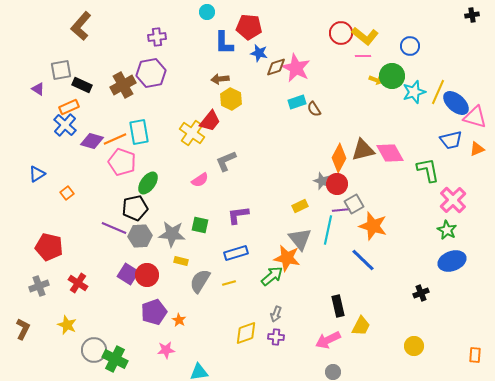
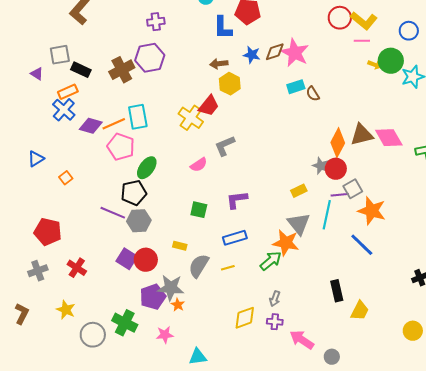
blue star: (259, 53) -> (252, 55), moved
gray star: (172, 234) -> (171, 288), moved
pink arrow: (328, 340) -> (302, 340), moved, turned 60
green cross: (115, 359) -> (125, 323), moved

